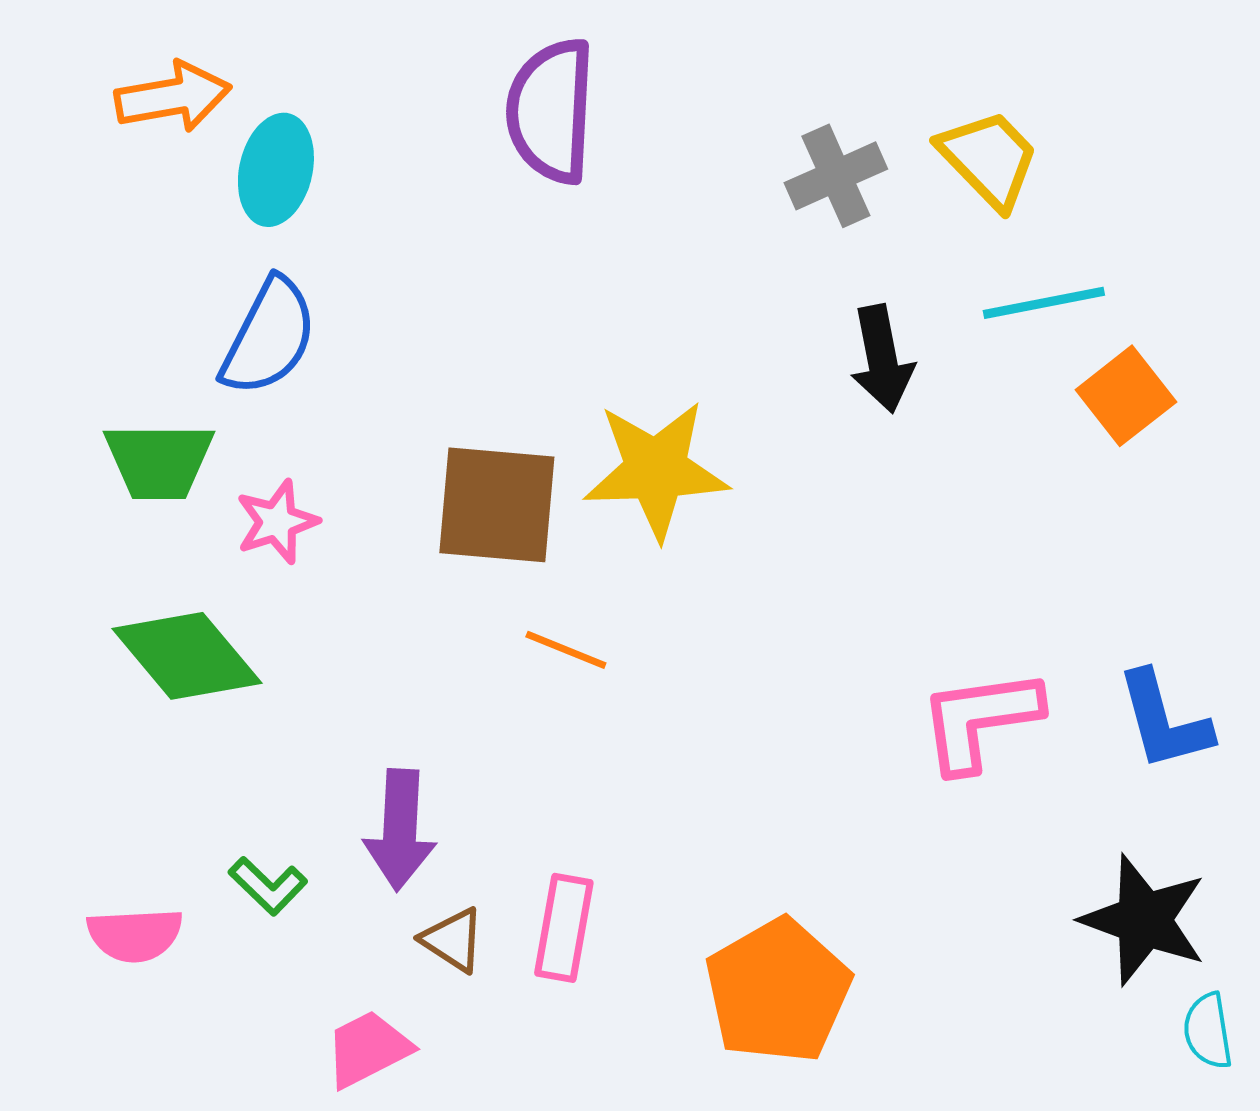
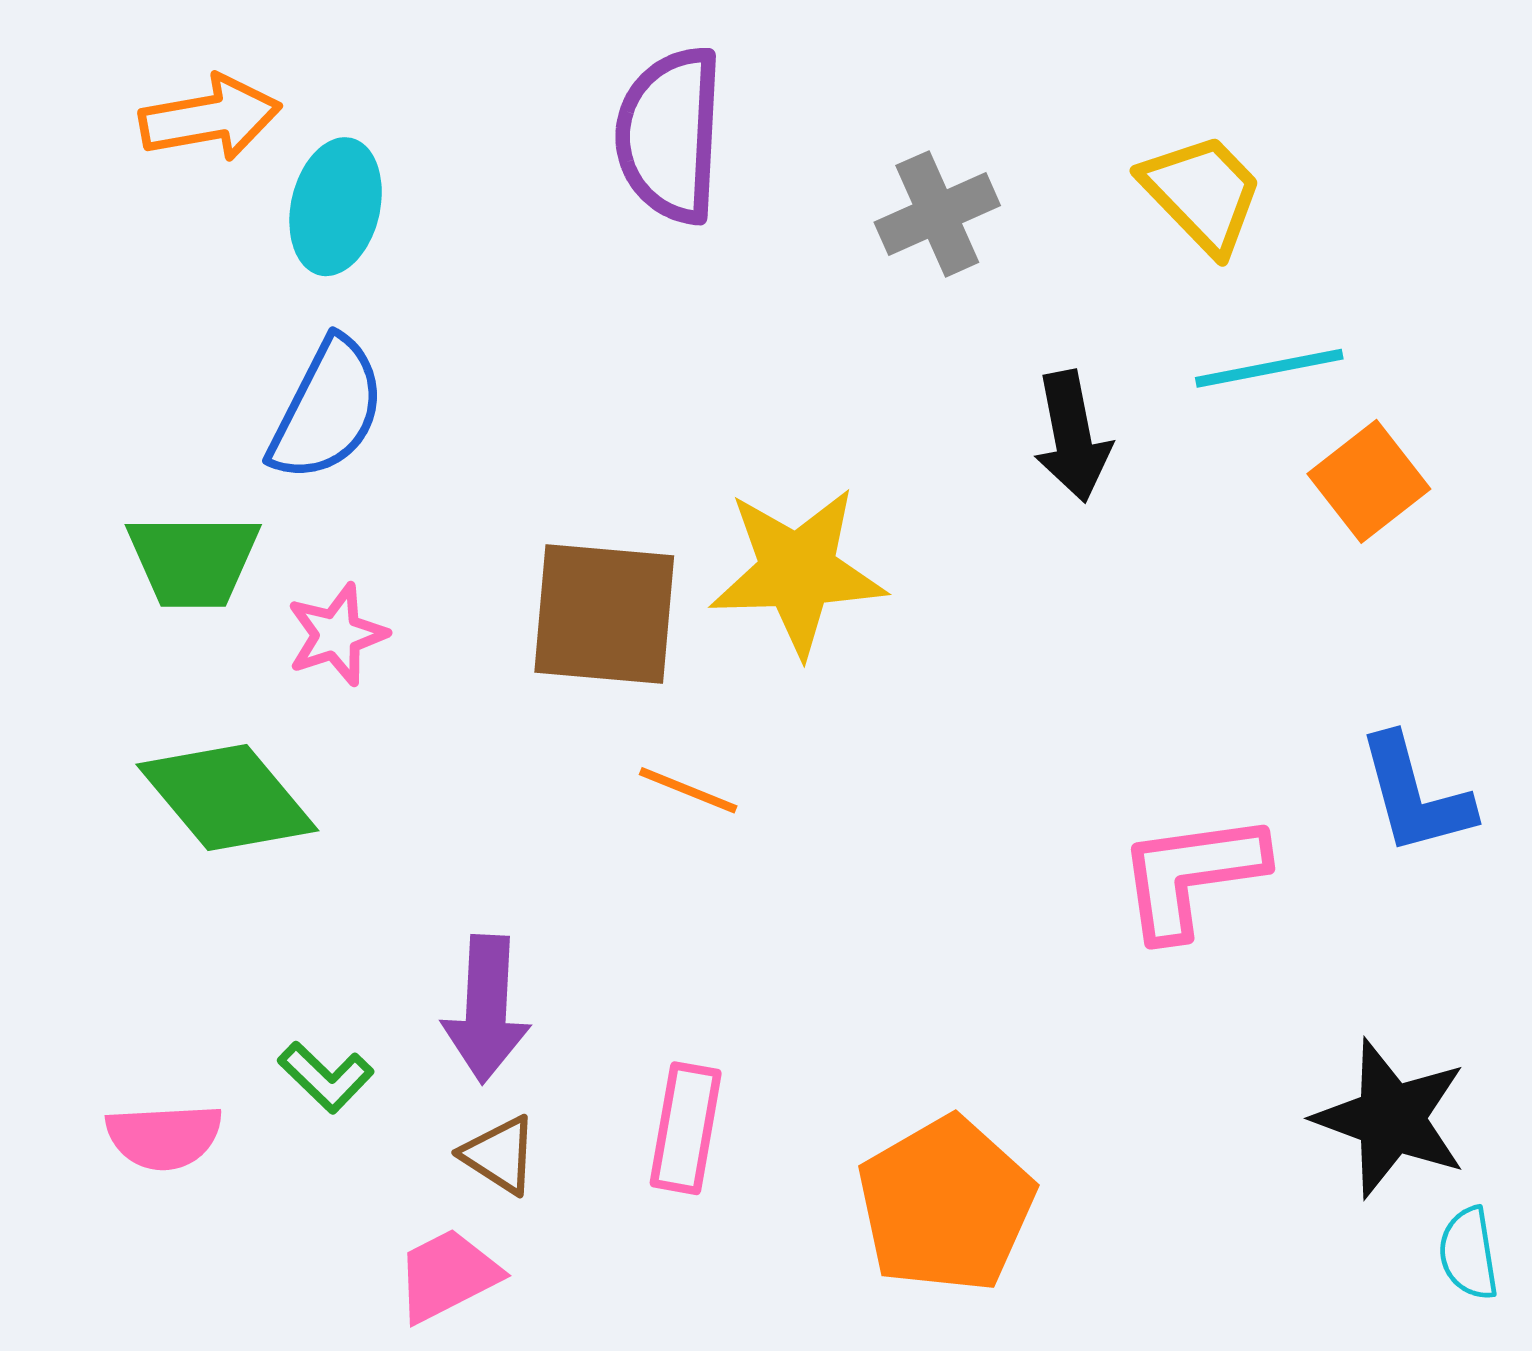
gray cross: (836, 176) -> (937, 214), moved
blue L-shape: (1164, 721) -> (1415, 795), moved
brown triangle: (453, 940) -> (500, 1155), moved

